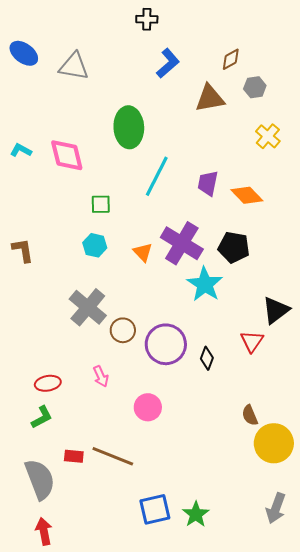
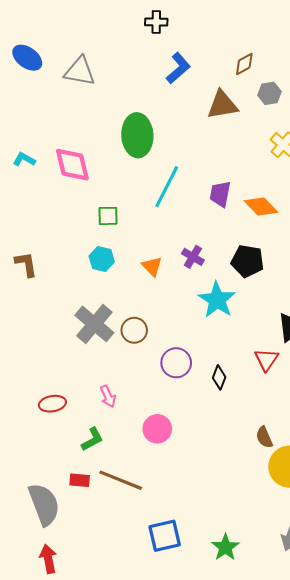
purple cross: (182, 243) -> (193, 257), size x0.5
brown circle: (123, 330) -> (134, 330), moved
purple circle: (166, 344) -> (176, 363), size x0.7
green L-shape: (42, 417) -> (92, 439), moved
green star: (196, 514) -> (225, 547), moved

